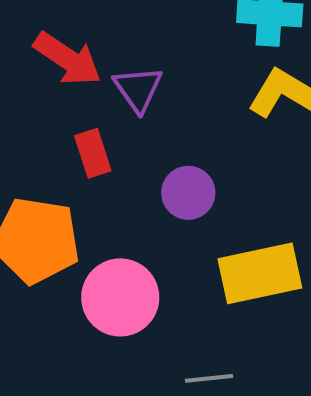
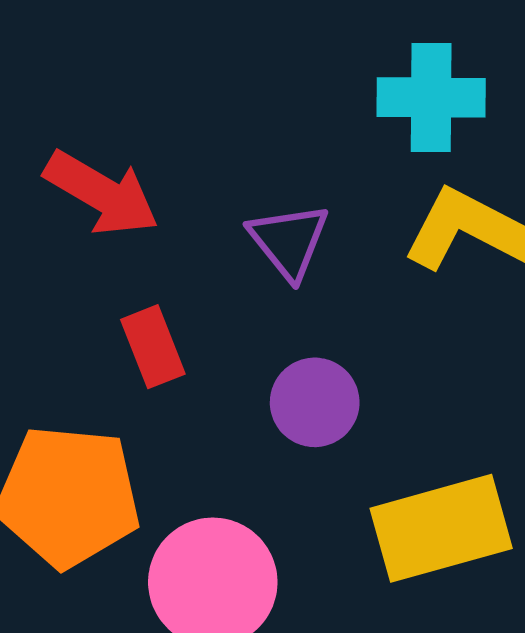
purple triangle: (138, 89) -> (289, 241), moved

